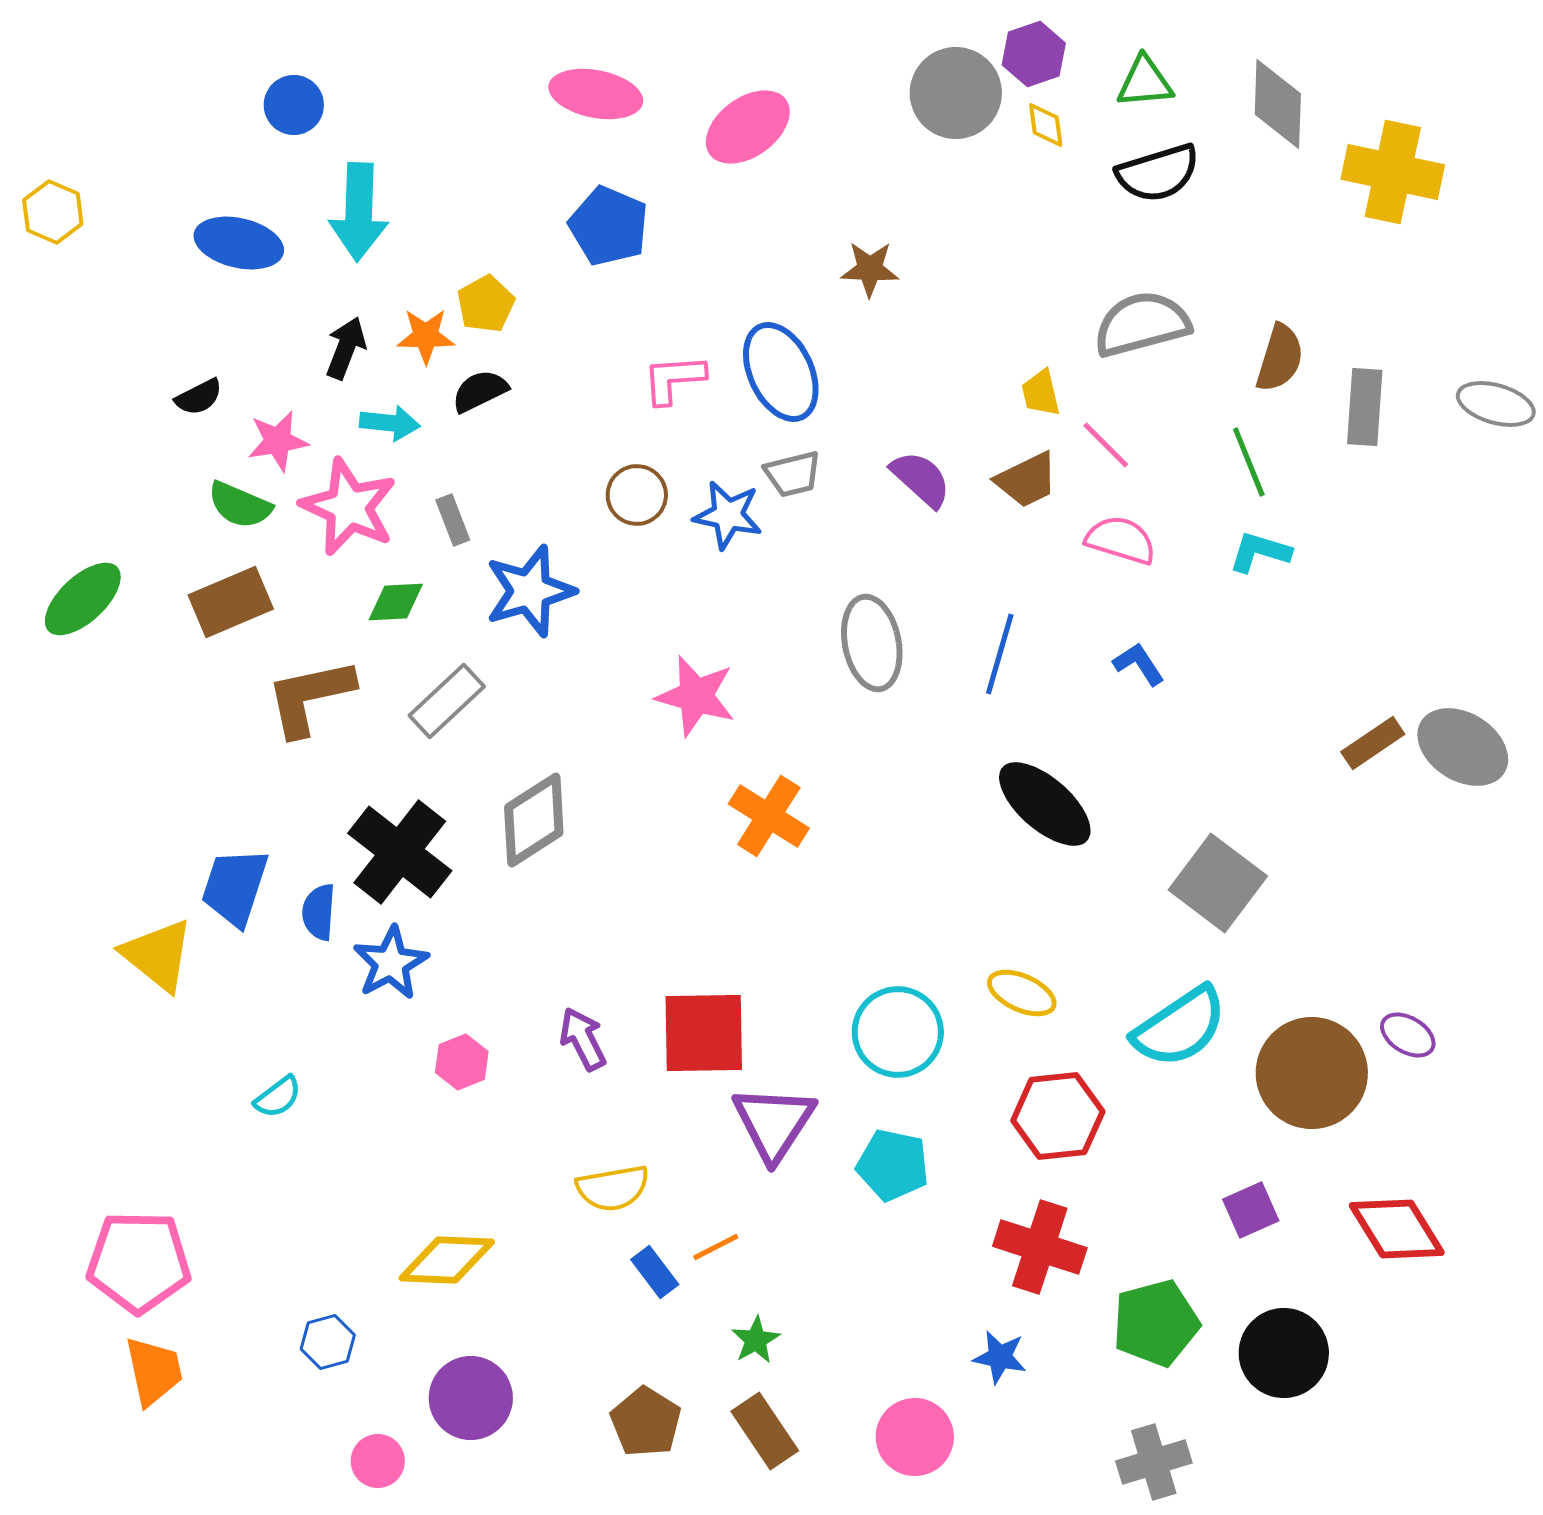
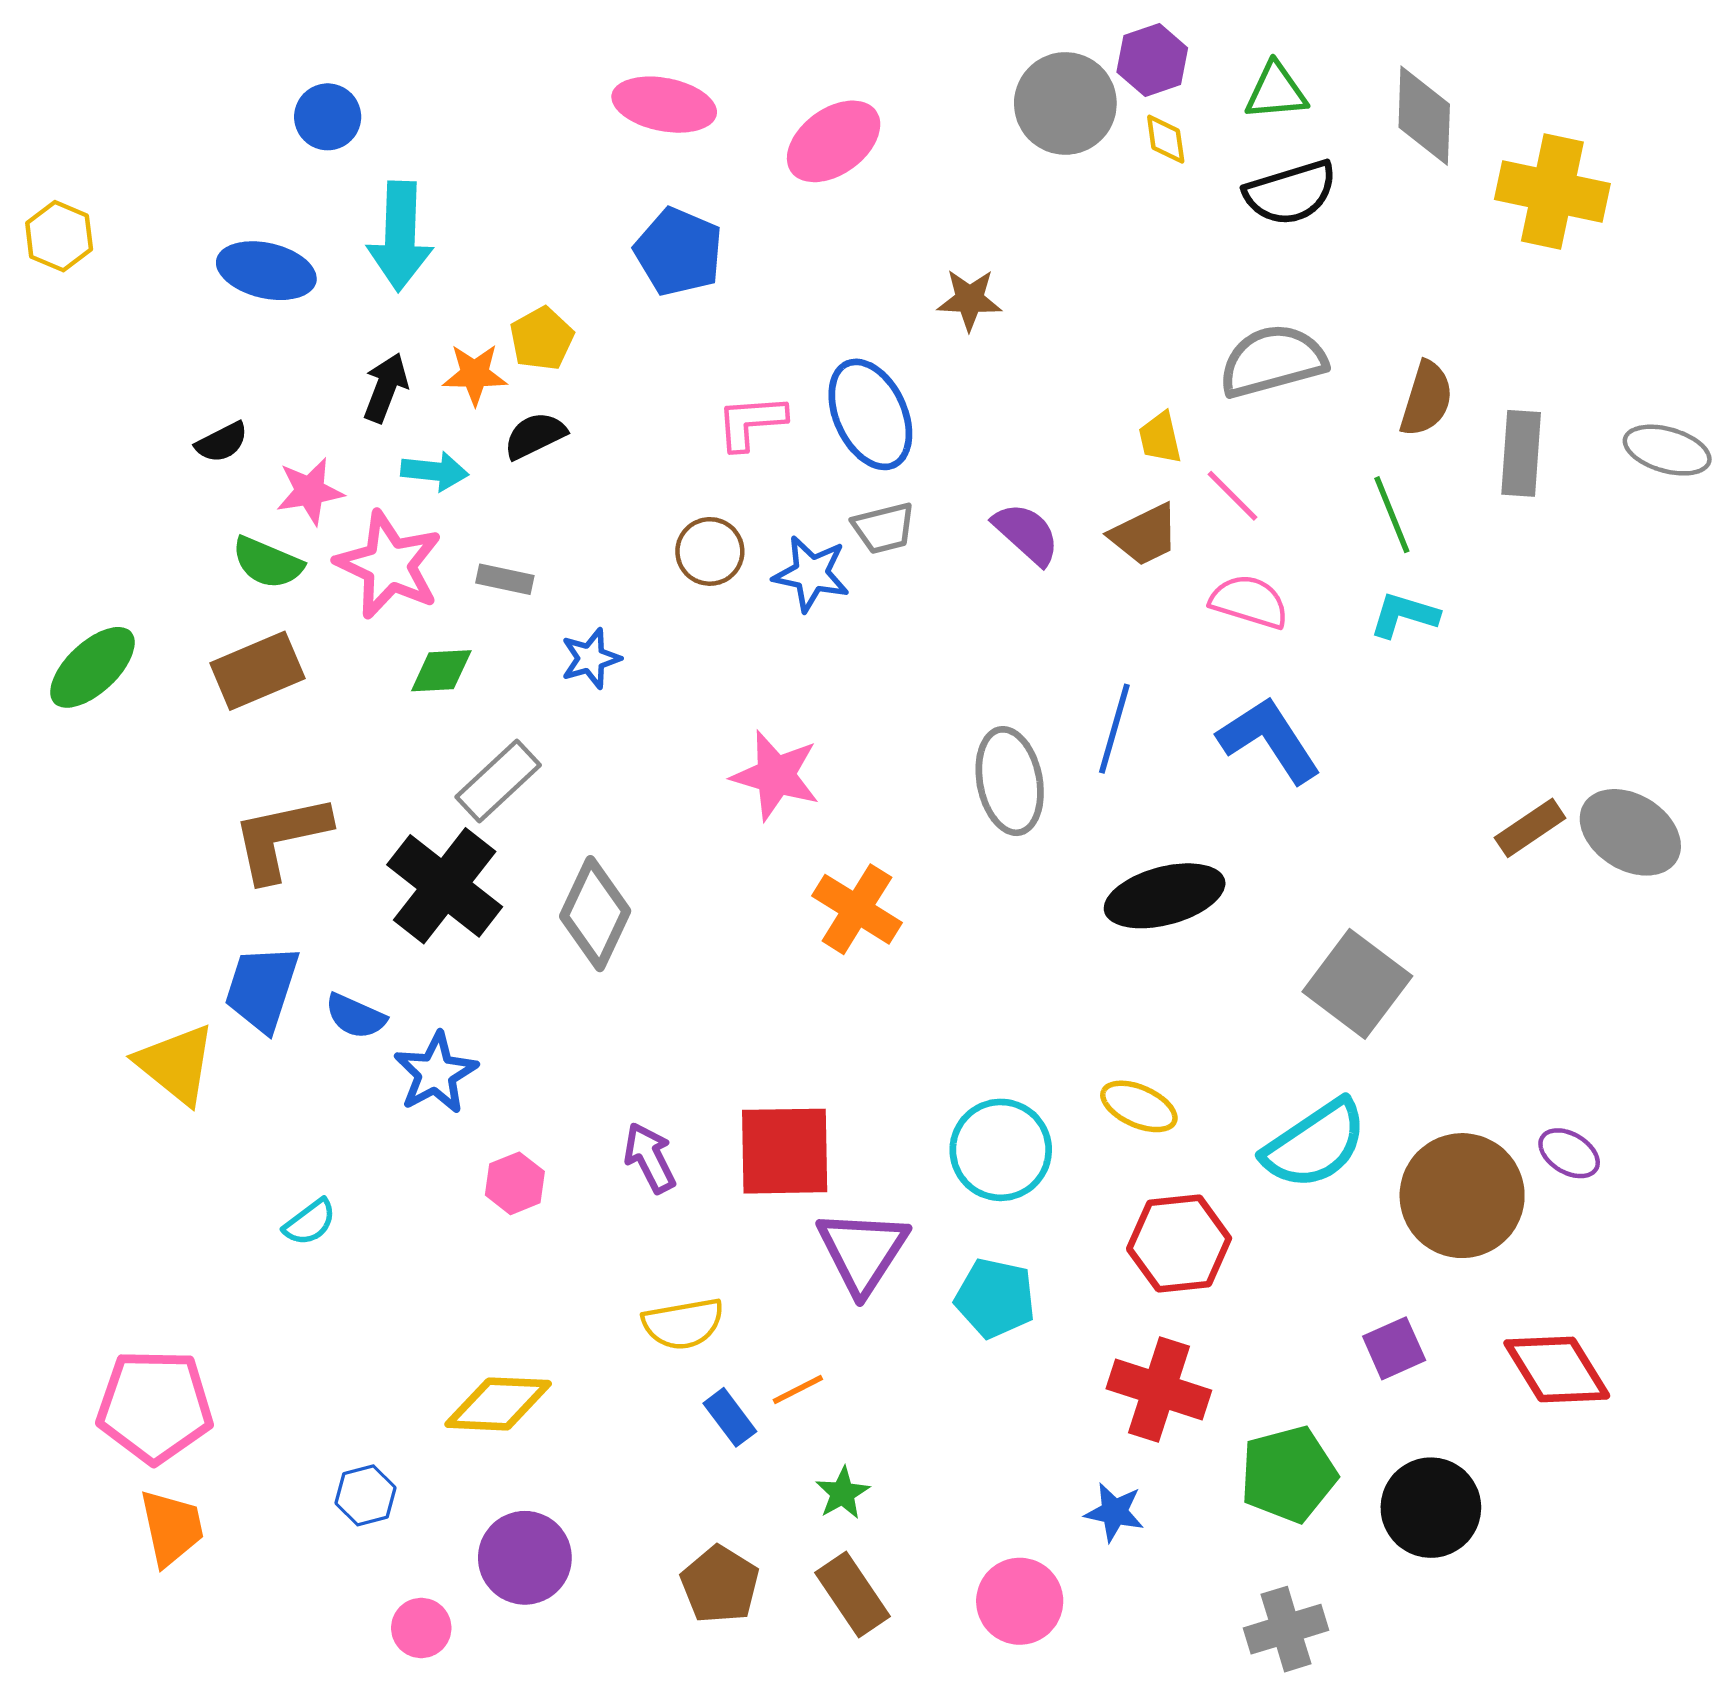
gray rectangle: (453, 520) -> (505, 579), turned -57
blue star: (530, 591) -> (591, 658), size x0.6
gray ellipse: (872, 643) -> (1010, 781), moved
blue L-shape: (1139, 664) -> (1269, 740), size x1.8
brown L-shape: (310, 697) -> (281, 838), moved
black ellipse: (1045, 804) -> (1165, 896), turned -56
gray diamond: (534, 820) -> (595, 914), turned -32
black cross: (400, 852) -> (445, 886), moved
blue semicircle: (319, 912) -> (355, 1016), turned -70

